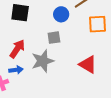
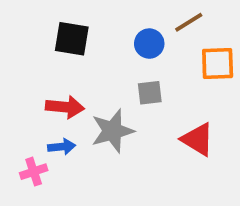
gray square: (54, 38) -> (150, 93), moved
red arrow: (17, 49) -> (65, 107), turned 60

